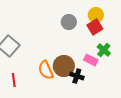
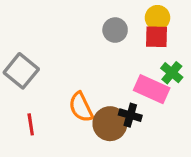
red square: (95, 27) -> (156, 37), turned 35
pink rectangle: (91, 60) -> (152, 89), size x1.5
brown circle: (64, 66) -> (110, 124), moved

